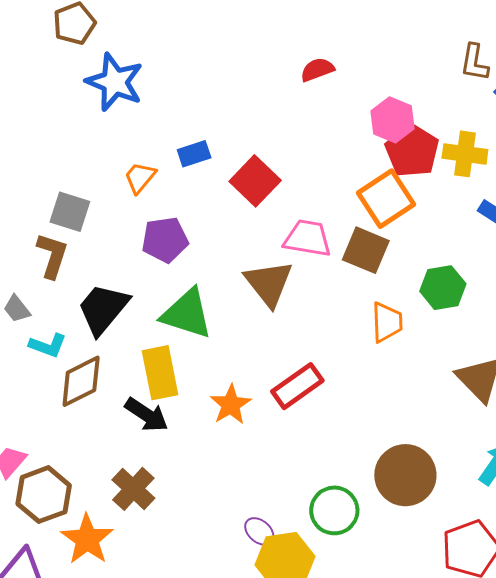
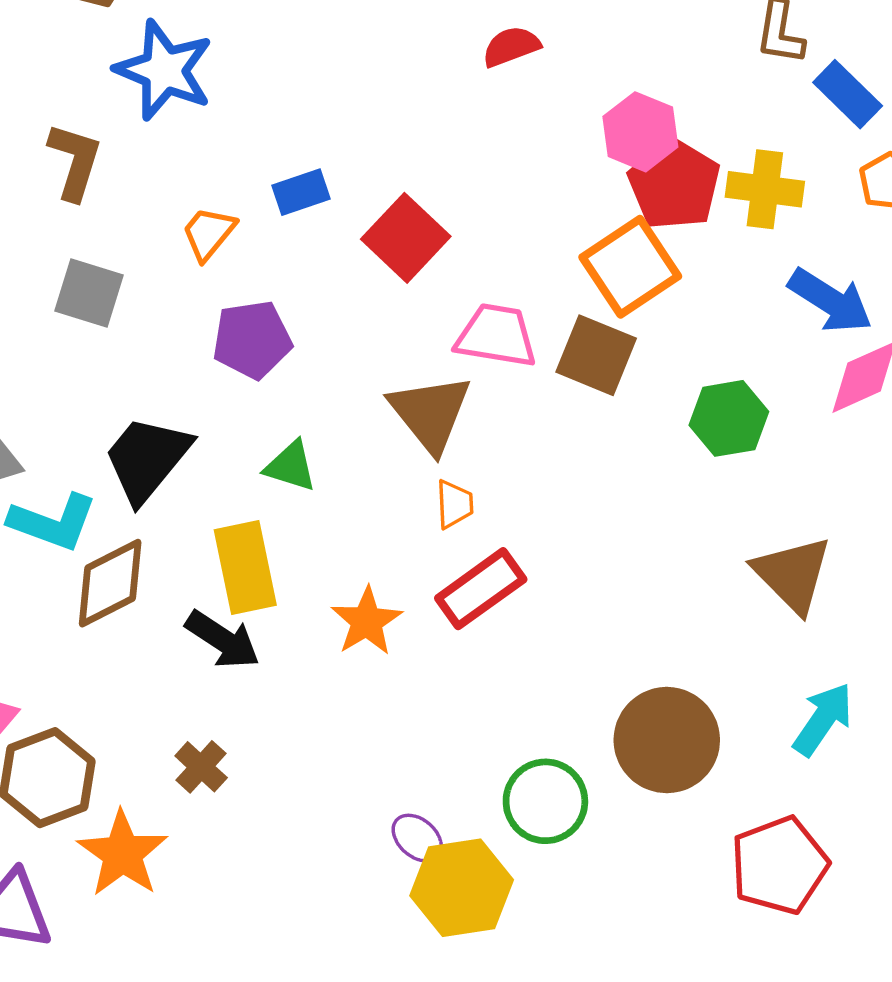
brown L-shape: (52, 255) -> (75, 161), moved
green triangle: (187, 314) -> (291, 466), size x0.6
orange trapezoid: (387, 322) -> (454, 504), moved, size x0.7
cyan L-shape: (48, 345) -> (53, 522), size x1.4
brown cross: (133, 489) -> (201, 767), size x0.7

